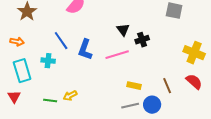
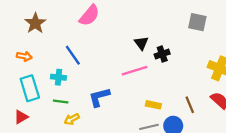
blue L-shape: (85, 50) -> (99, 97), moved, turned 55
yellow arrow: (70, 96) -> (72, 119), moved
red triangle: (14, 97) -> (21, 117), turned 32
green line: (50, 101) -> (61, 101), moved

